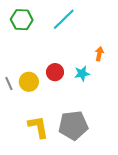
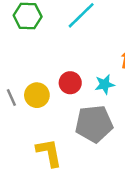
gray pentagon: (73, 125) -> (94, 124), moved

